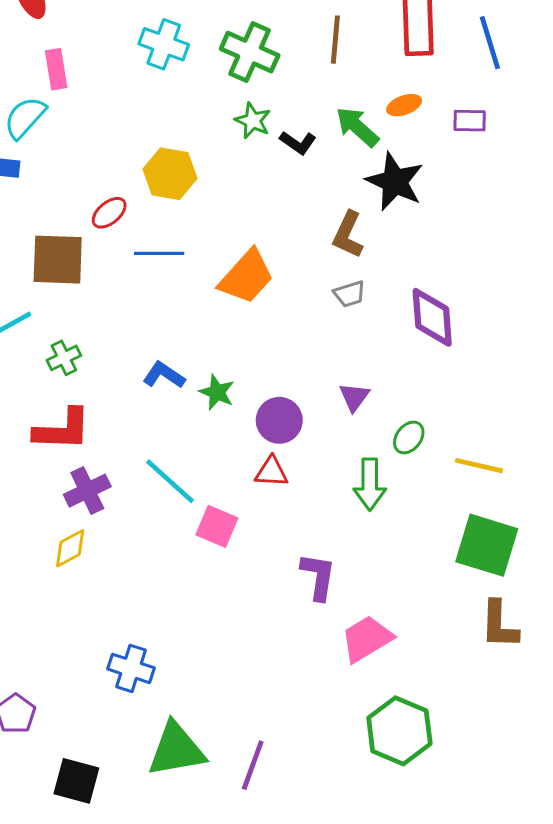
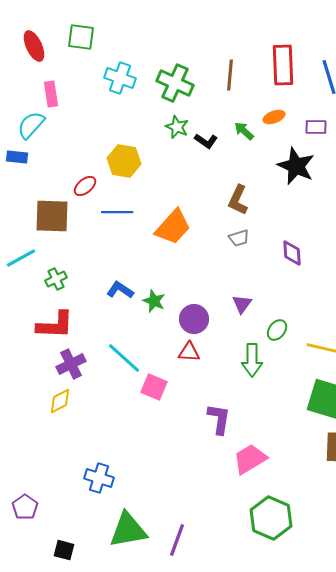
green arrow: (357, 127) -> (244, 131), size x0.7
black star: (395, 182) -> (296, 166), moved
purple diamond: (432, 317) -> (292, 253), size x0.7
black square: (76, 781) -> (64, 550), size x0.7

